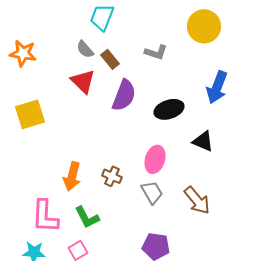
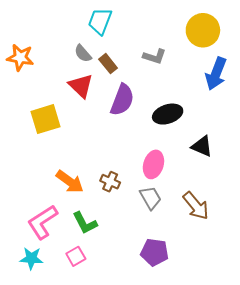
blue arrow: (217, 87) -> (216, 74), moved
yellow square: (30, 114) -> (46, 119), moved
orange arrow: (72, 176) -> (70, 182), turned -68
pink L-shape: (45, 216) -> (43, 222), turned 54

